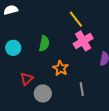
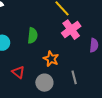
red triangle: (27, 79) -> (18, 72), turned -32
gray circle: (43, 93) -> (44, 83), moved

